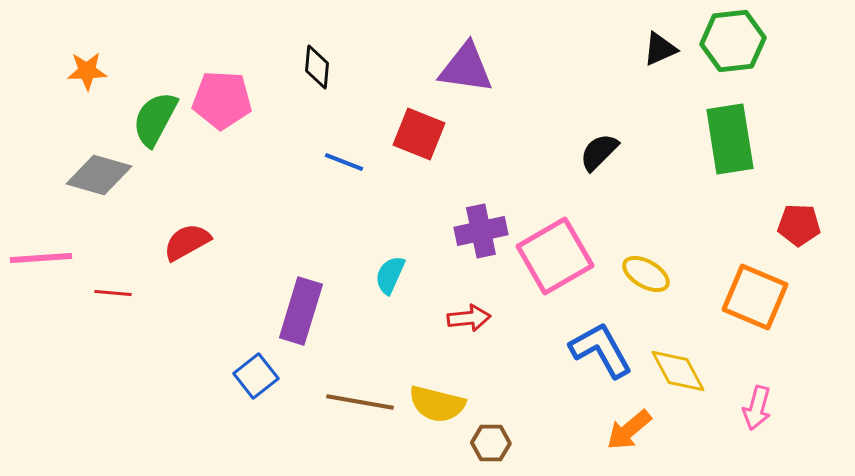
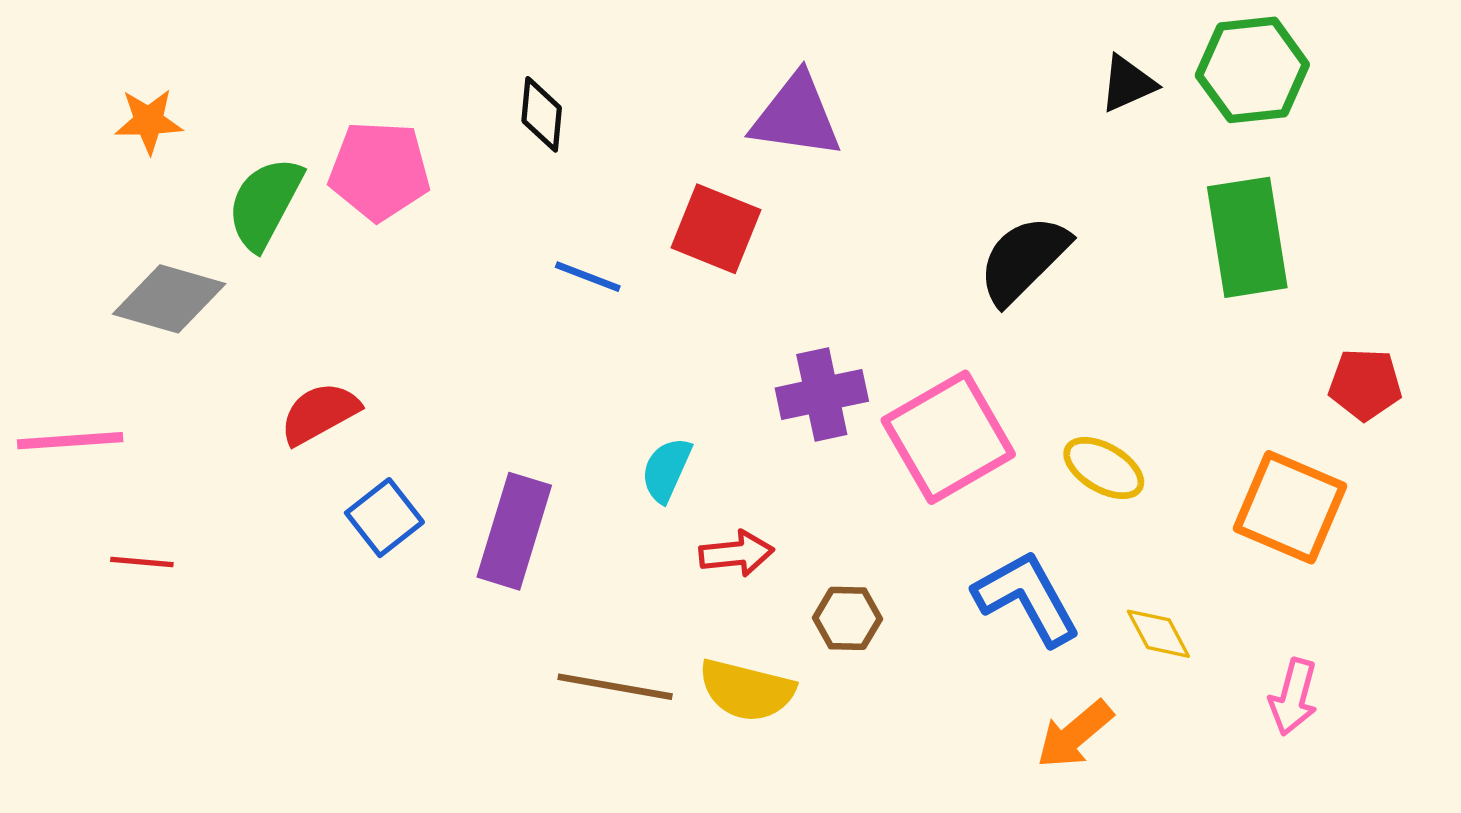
black semicircle: (599, 152) -> (1023, 260), size x1.4
red line: (113, 293) -> (142, 562), moved
red arrow: (469, 318) -> (736, 553), moved
yellow diamond: (678, 371) -> (1158, 634), size x0.7
blue square: (256, 376) -> (384, 518), moved
brown hexagon: (491, 443) -> (847, 618), moved

